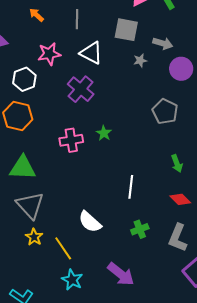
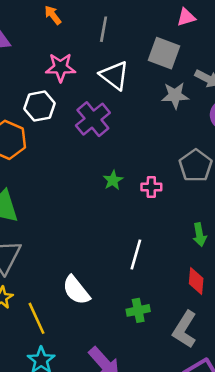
gray star: (140, 60) -> (175, 95), size x1.5
white hexagon: (24, 79) -> (39, 106), moved
pink cross: (71, 140) -> (151, 187), moved, size x0.7
red diamond: (180, 199) -> (196, 281), turned 40

